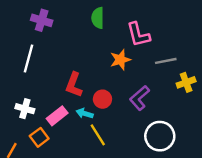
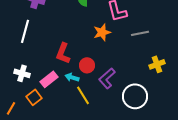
yellow cross: (186, 82) -> (157, 64), moved
purple L-shape: (139, 98) -> (107, 78), moved

